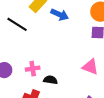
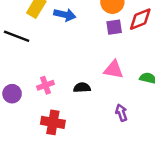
black semicircle: (50, 80) -> (82, 88), moved

